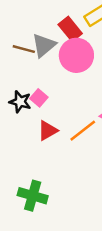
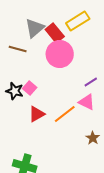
gray triangle: (44, 45) -> (35, 28), moved

